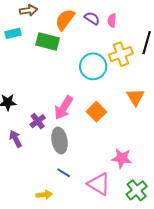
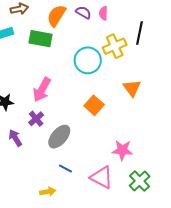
pink arrow: (64, 108) -> (42, 90), moved
gray ellipse: (60, 140) -> (59, 137), turned 55

